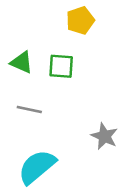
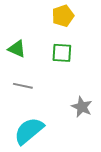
green square: (61, 66) -> (62, 53), moved

